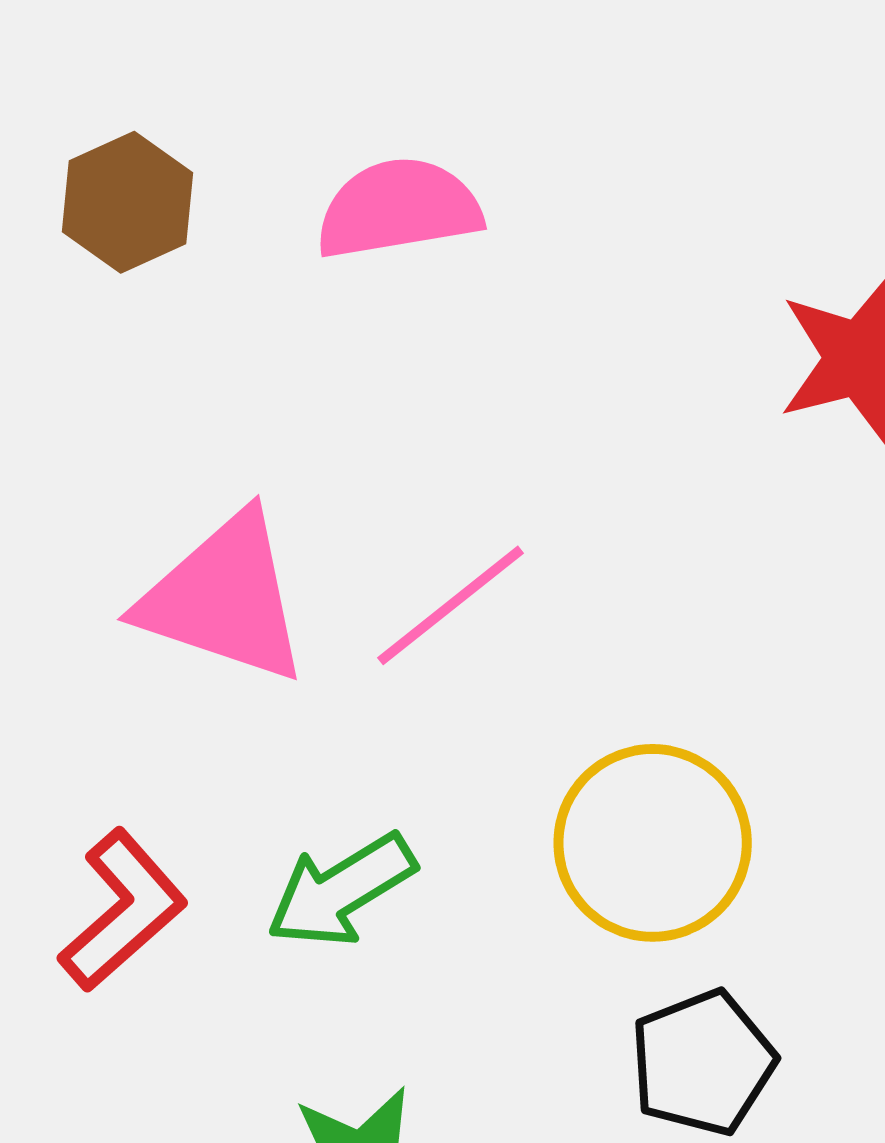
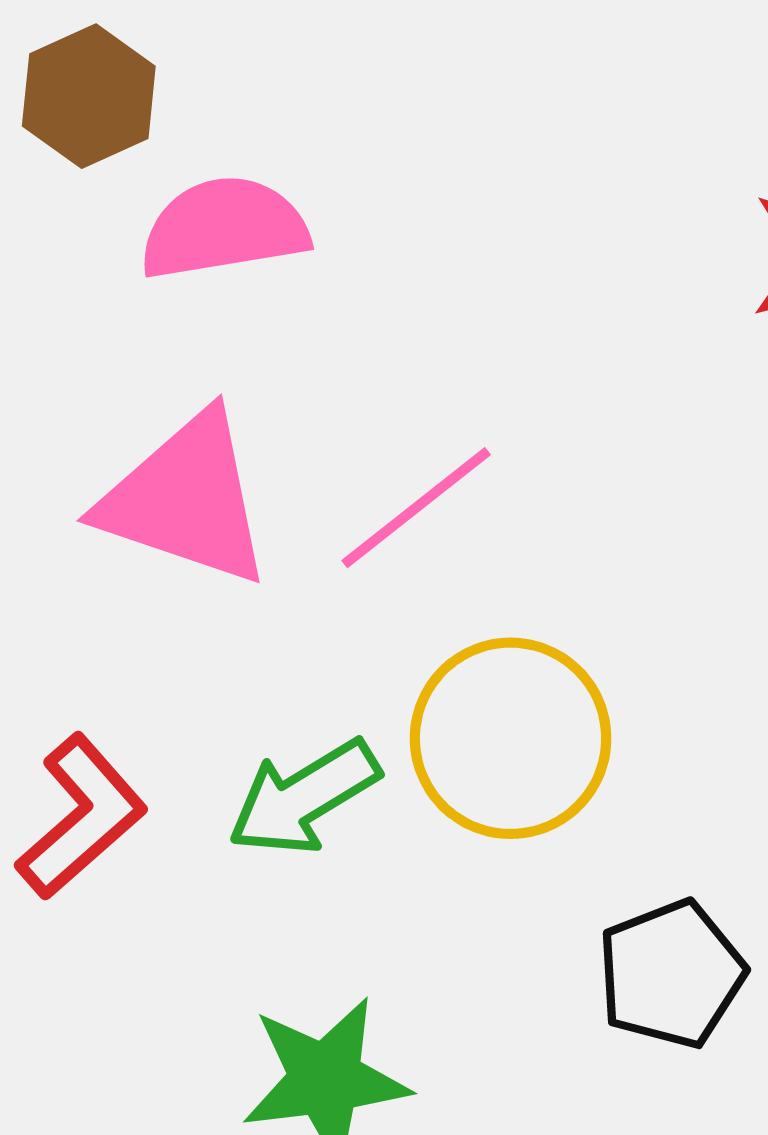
pink semicircle: (399, 208) -> (224, 228), moved
yellow circle: (653, 843) -> (511, 738), moved

